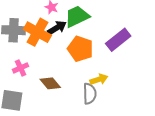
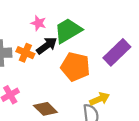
orange cross: (37, 32) -> (25, 53), size x0.6

